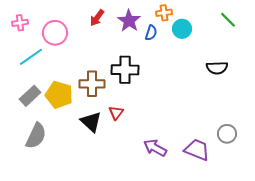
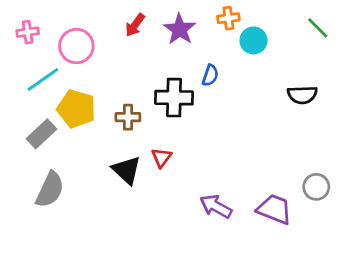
blue semicircle: (151, 33) -> (210, 75), moved
brown cross: (92, 84) -> (128, 117), size x0.7
yellow pentagon: (59, 95) -> (76, 109), moved

